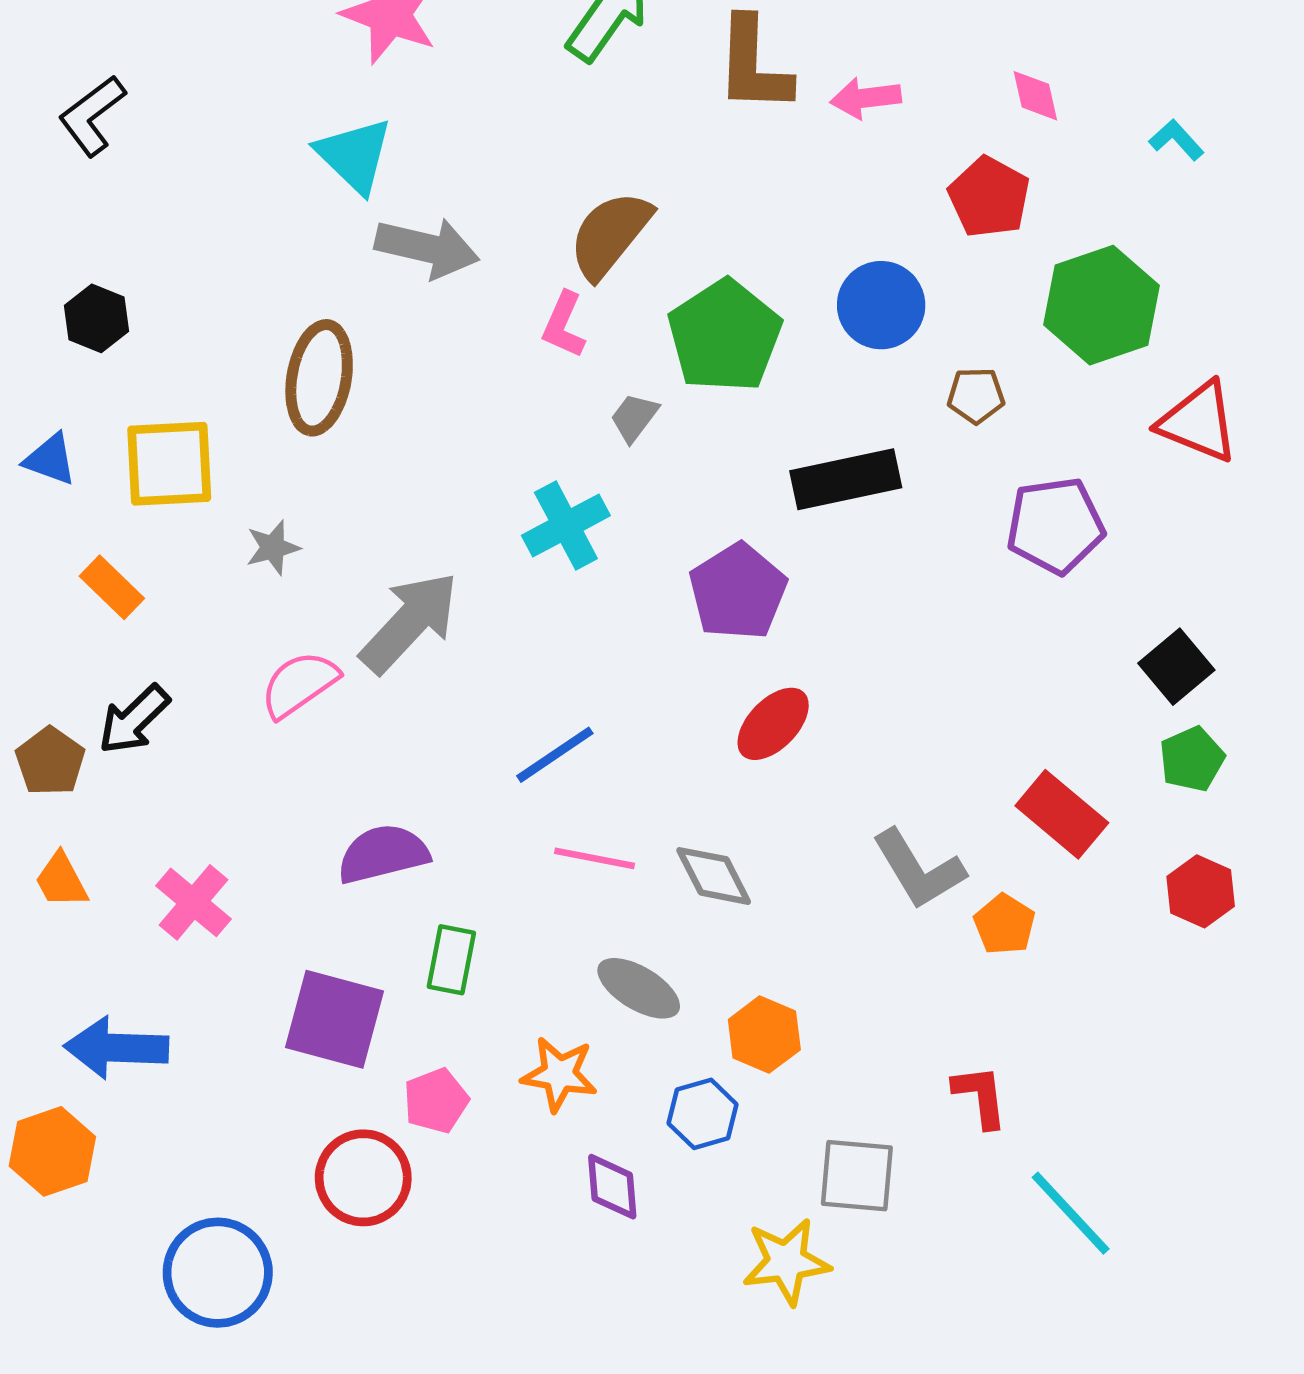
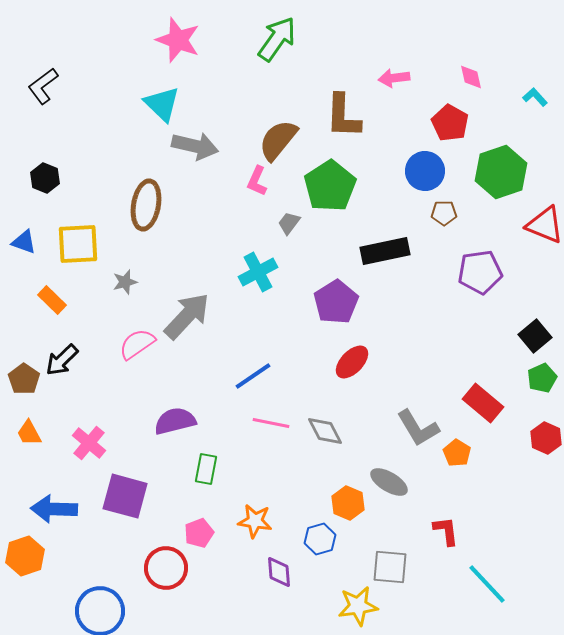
brown L-shape: (753, 65) -> (343, 116), moved
blue circle: (881, 305) -> (425, 171), moved
gray ellipse: (639, 988) -> (389, 482), moved
purple square: (335, 1019) -> (125, 496), moved

